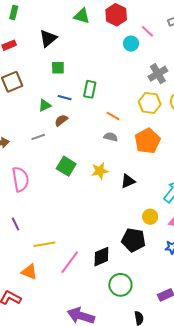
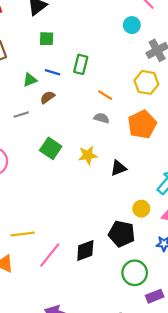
cyan circle: (131, 44) -> (132, 25), moved
green circle: (120, 285) -> (135, 273), moved

